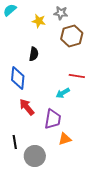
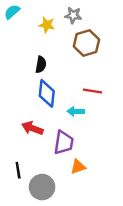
blue diamond: (18, 78) -> (47, 93), moved
cyan arrow: (63, 93) -> (76, 111), turned 32
red arrow: (27, 107) -> (32, 128), turned -30

